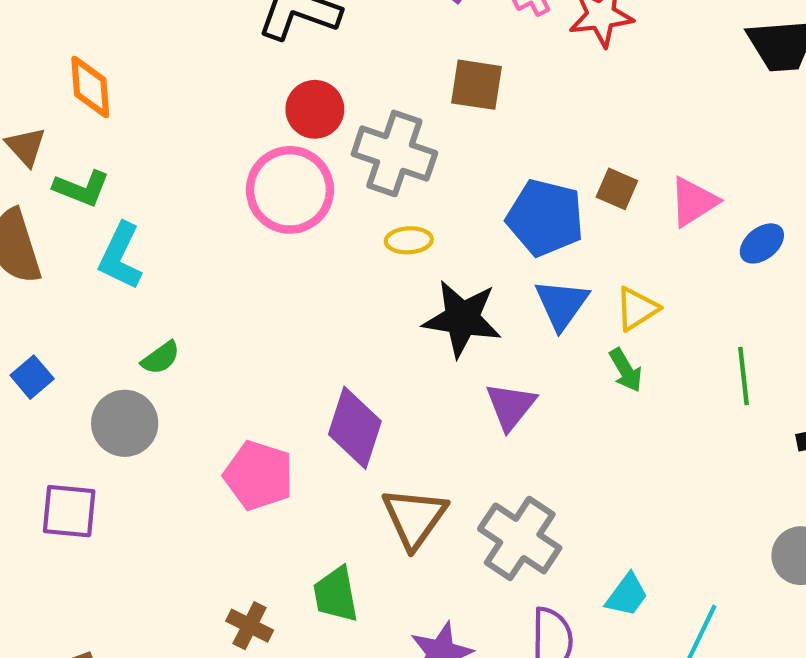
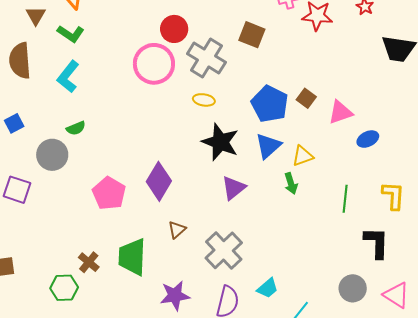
green L-shape: (82, 188) -> (71, 34), moved
brown triangle: (414, 518) -> (177, 230), size x0.6
green trapezoid: (336, 594) -> (132, 257), size x1.4

